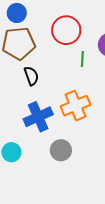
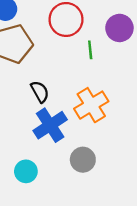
black semicircle: (31, 76) -> (40, 92), moved

